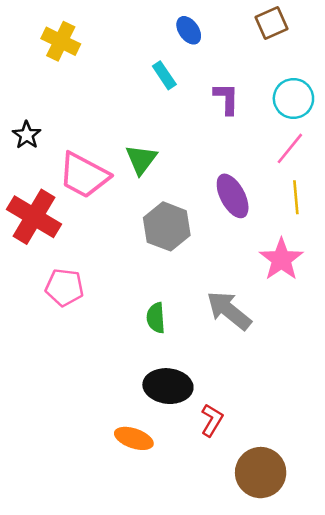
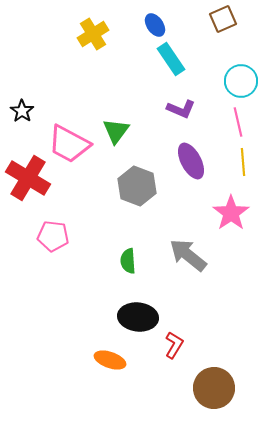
yellow cross: (61, 41) -> (93, 34), moved, turned 32
cyan rectangle: (164, 75) -> (171, 59), moved, size x1.4
purple L-shape: (226, 98) -> (181, 109), moved, turned 112
pink line: (290, 148) -> (238, 122), turned -52

